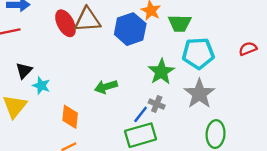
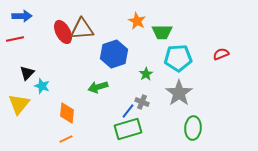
blue hexagon: (130, 29) -> (114, 54), moved
green star: (161, 72) -> (146, 74), size x0.6

